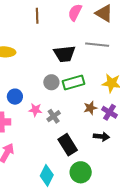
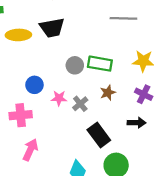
black trapezoid: (64, 54) -> (52, 28), moved
green rectangle: (73, 82) -> (100, 64), turned 30
brown star: (90, 108) -> (108, 93), moved

